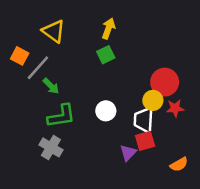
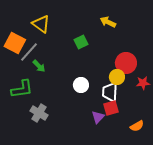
yellow arrow: (108, 29) -> (108, 22), moved, turned -84
orange square: (20, 56) -> (15, 43), size x1.5
red star: (175, 108) -> (143, 83), moved
green L-shape: (61, 116) -> (22, 89), moved

